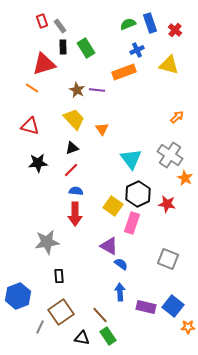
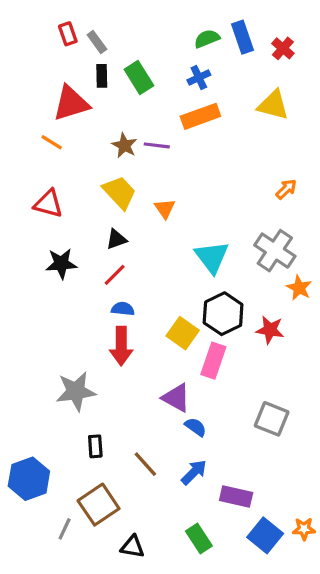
blue cross: (137, 50) -> (199, 78), moved
blue arrow: (120, 292) -> (194, 472), turned 48
blue square: (173, 306) -> (265, 535), moved
brown line: (100, 315) -> (145, 464), moved
green rectangle: (108, 336) -> (199, 539), moved

